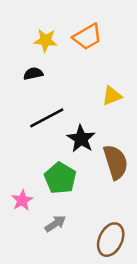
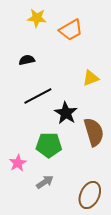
yellow star: (45, 40) -> (37, 18), moved
green pentagon: (60, 178) -> (49, 145), turned -30

